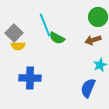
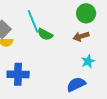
blue semicircle: (88, 88) -> (76, 84), turned 42

